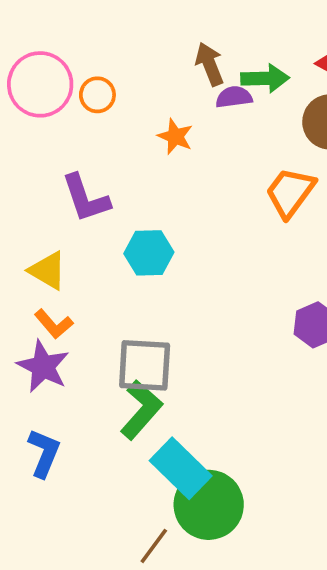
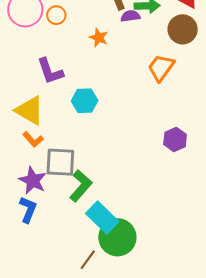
yellow triangle: (48, 271) -> (30, 111), size x1.4
gray square: (145, 365) -> (60, 162), moved
purple star: (43, 366) -> (33, 180), moved

